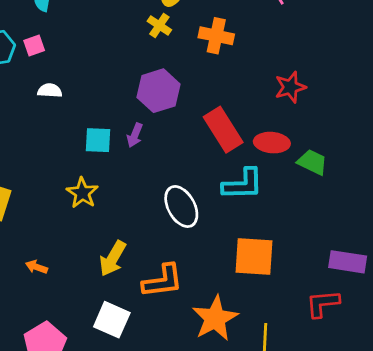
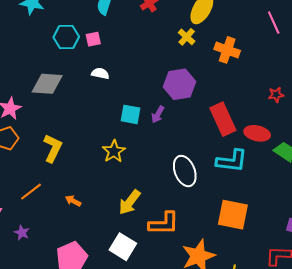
red star: (290, 87) -> (276, 95), size x0.7

